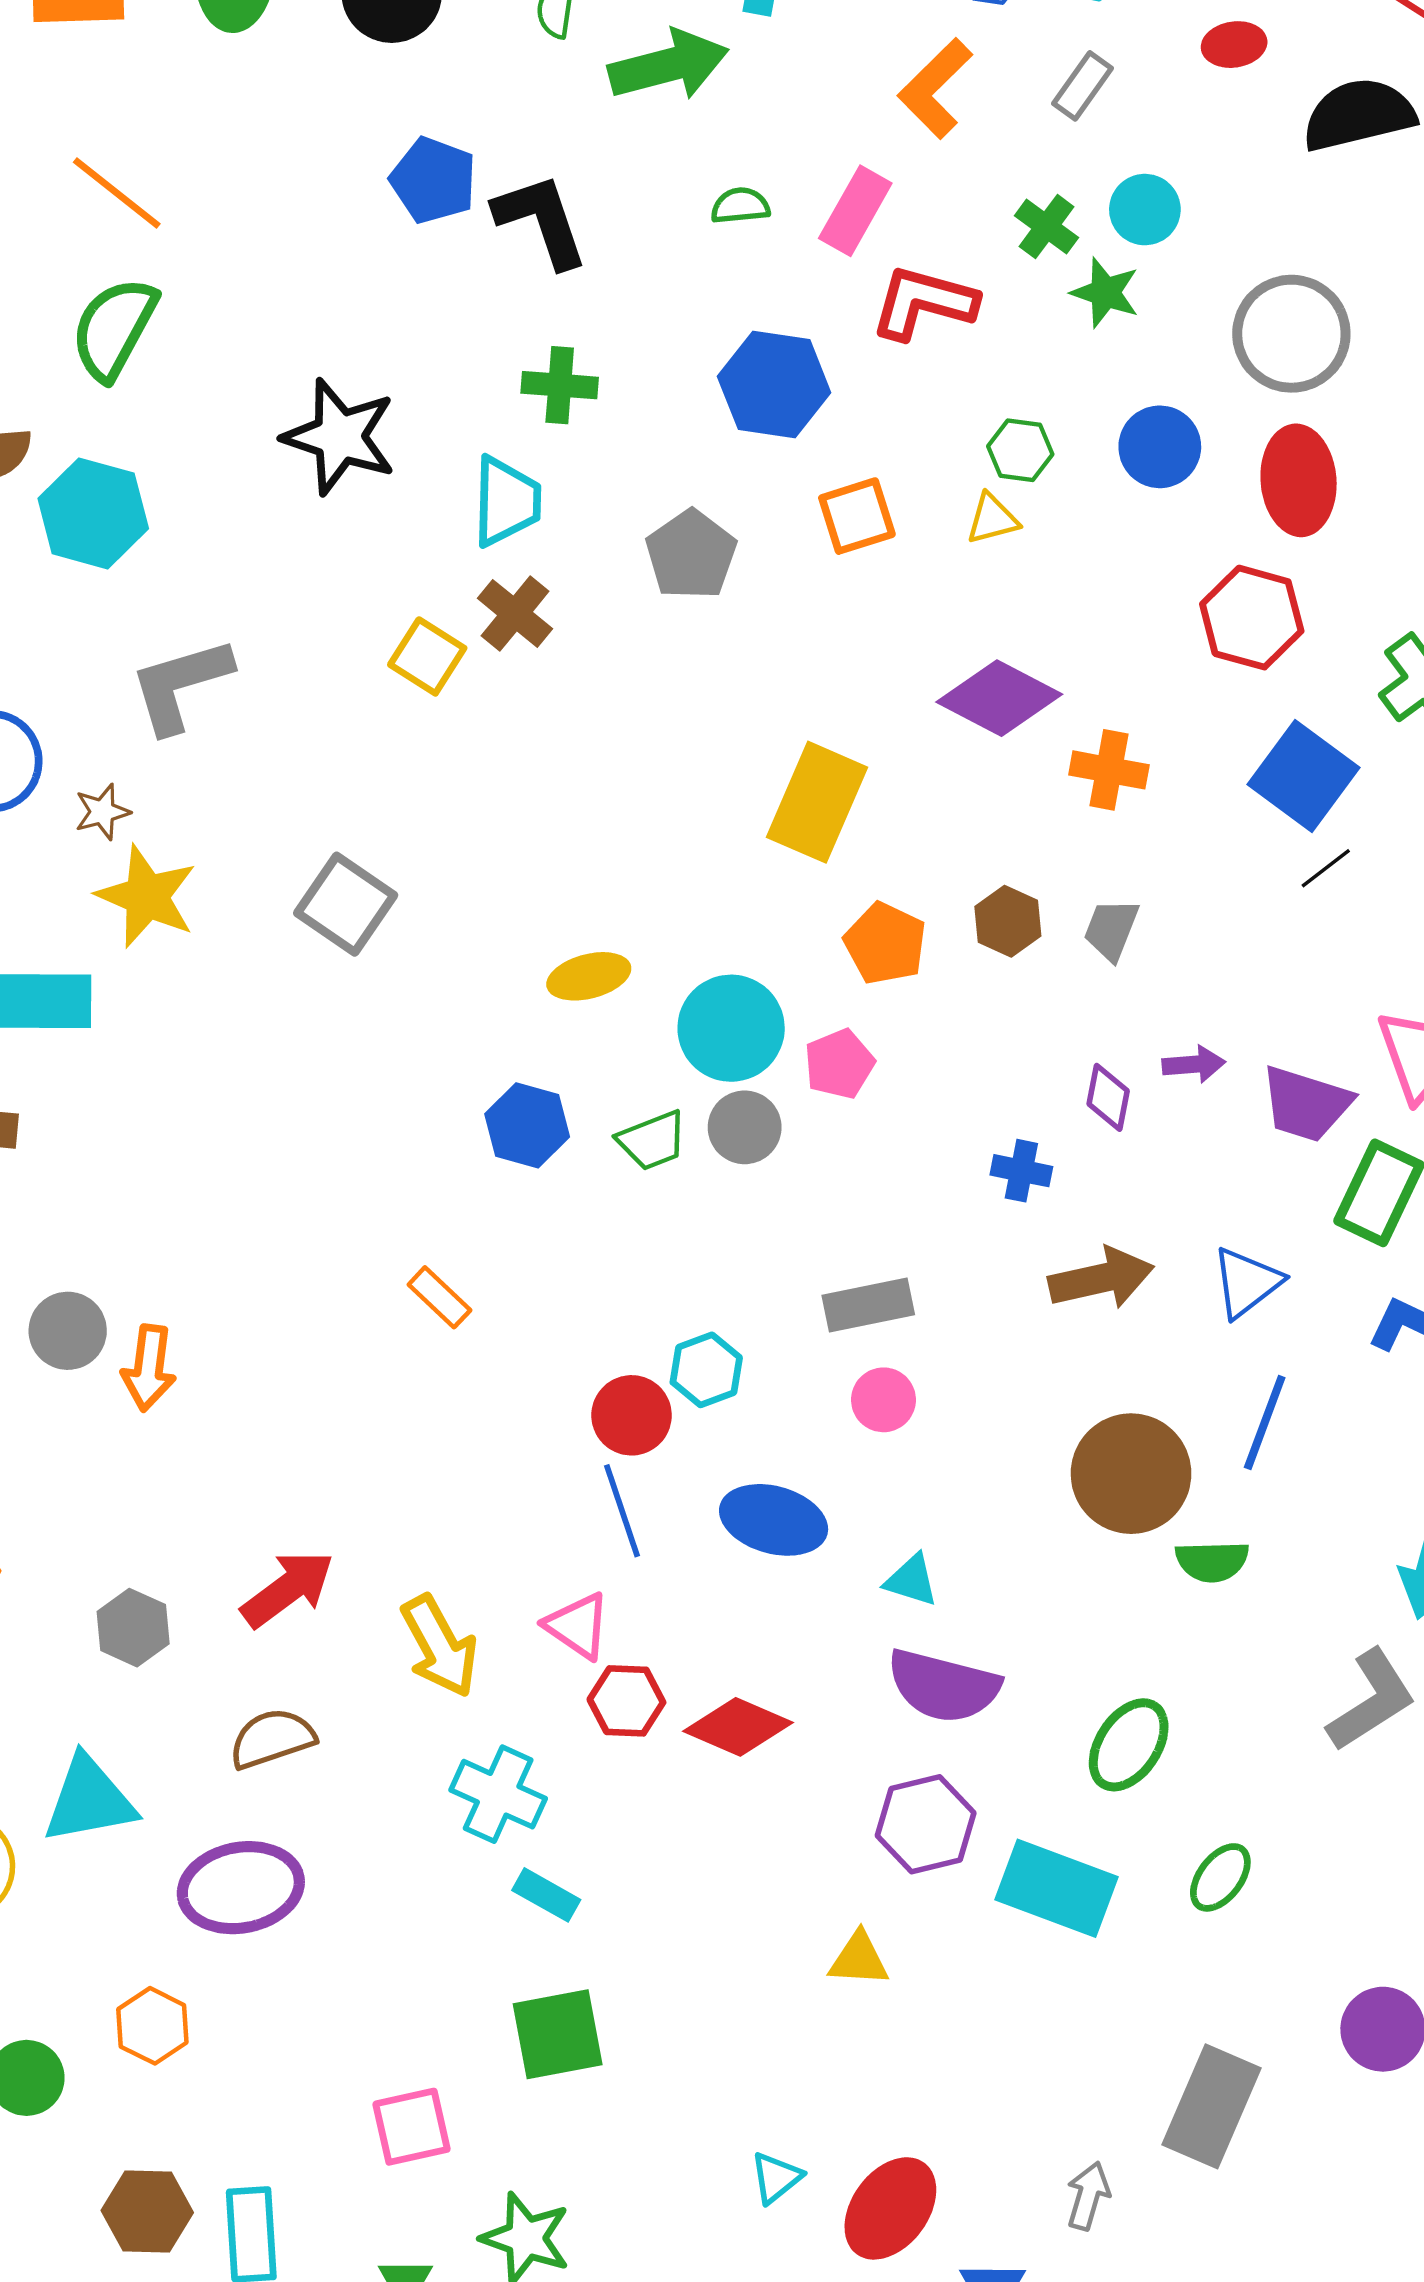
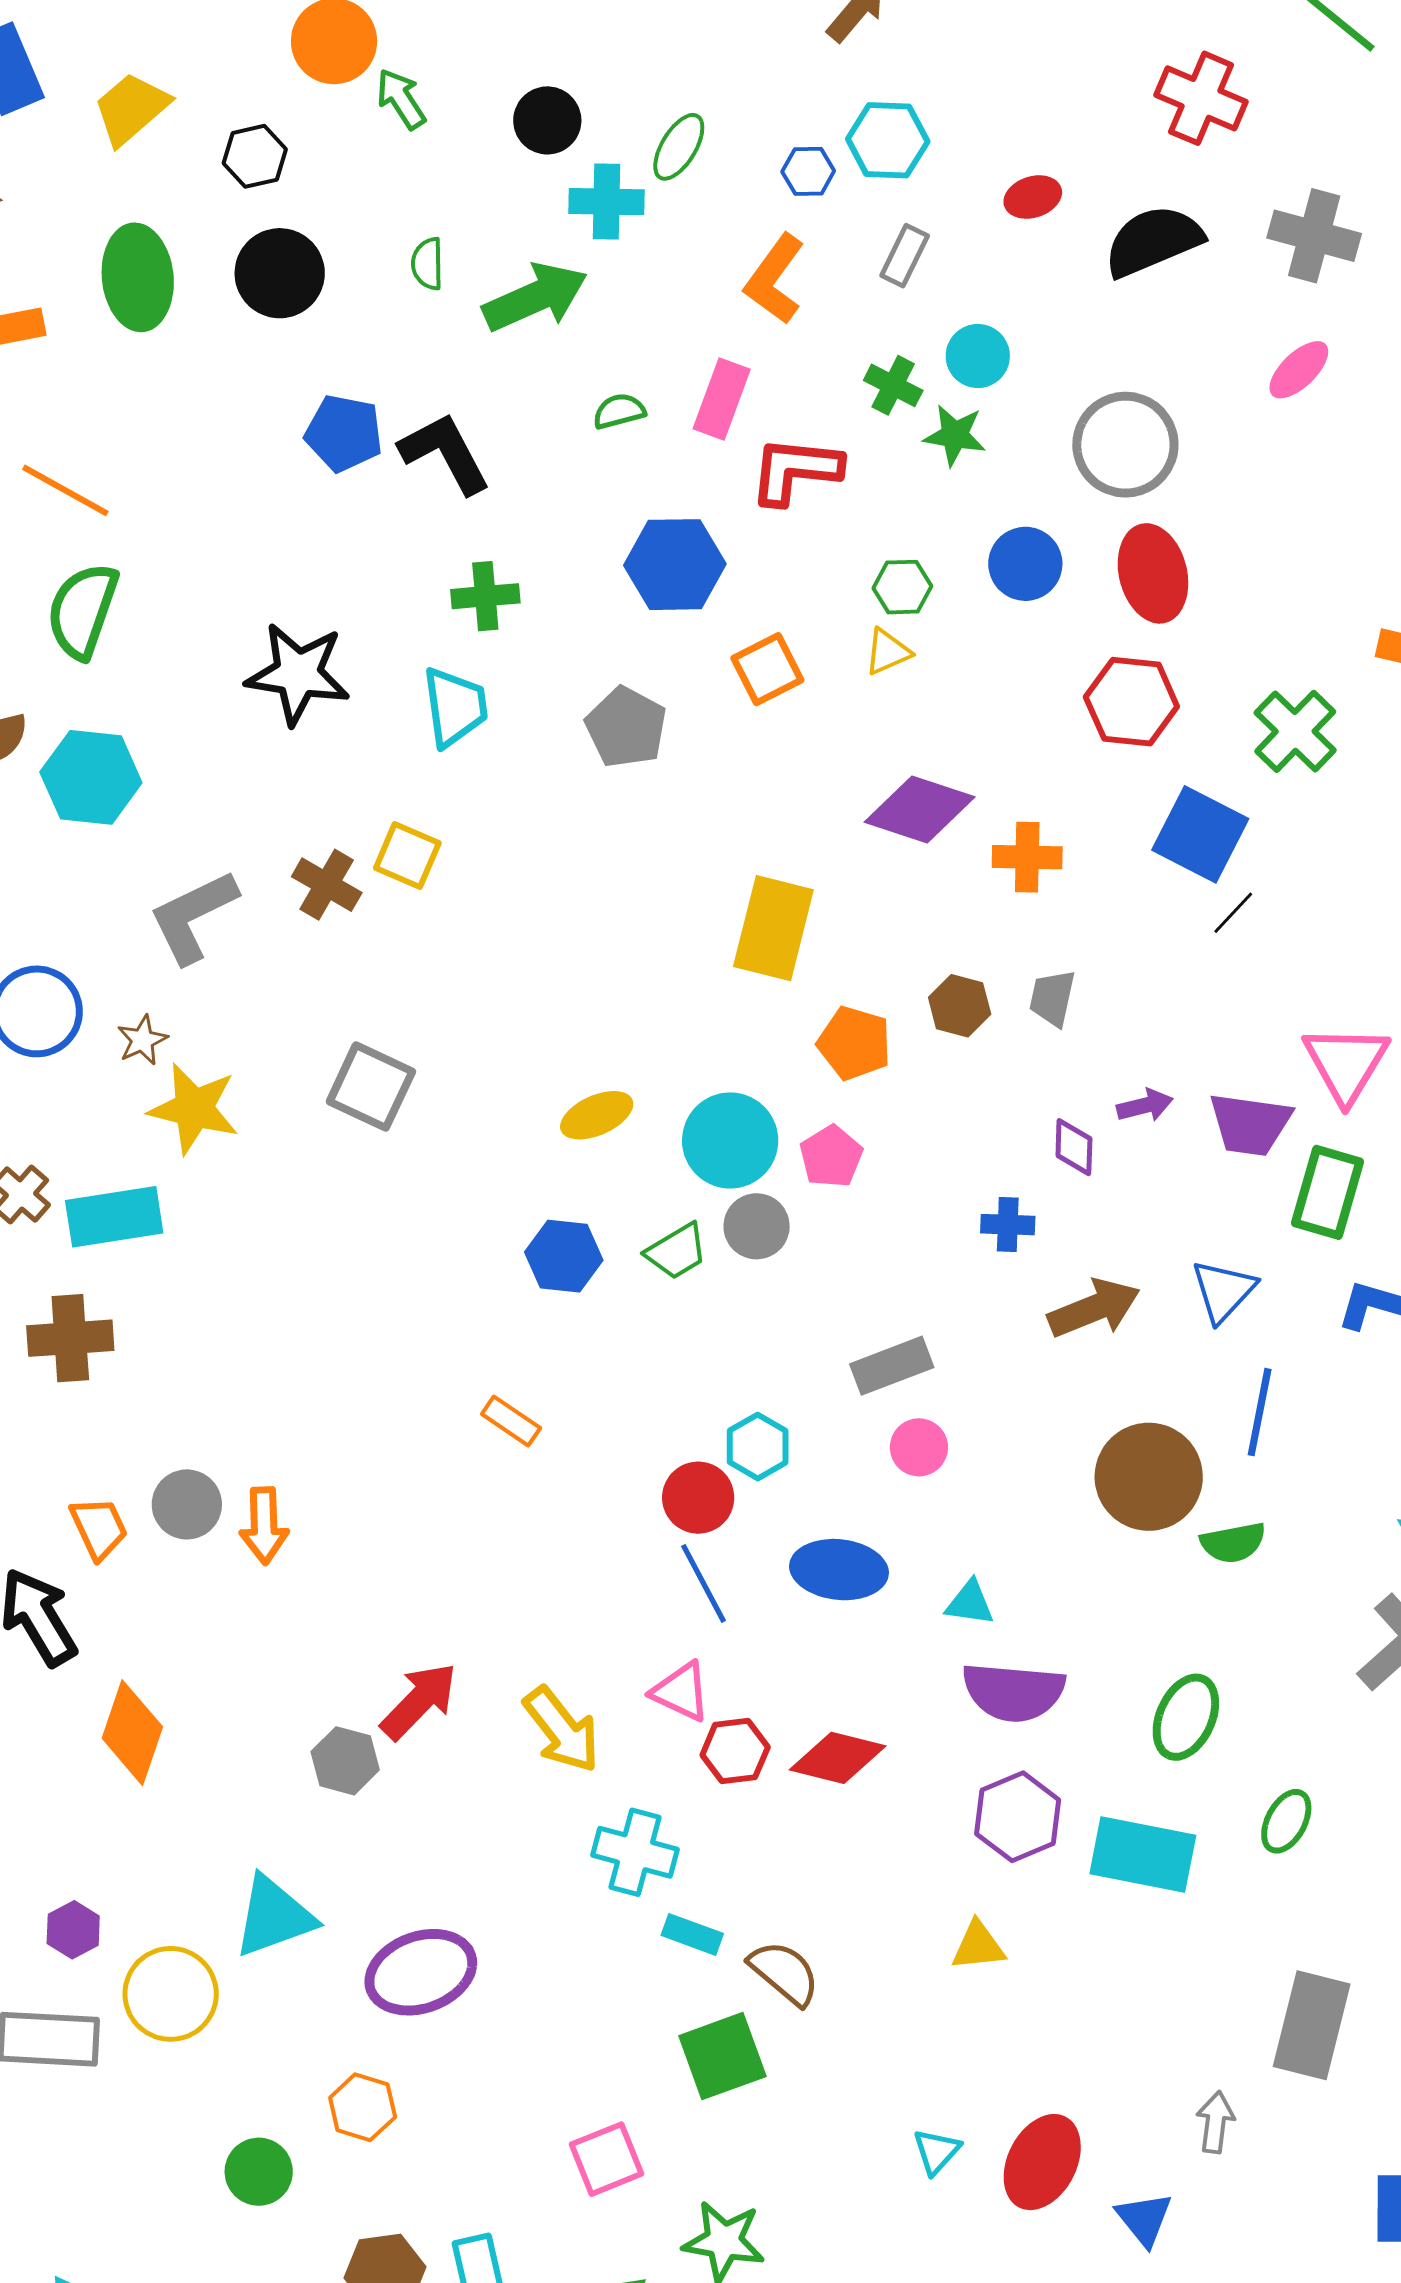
brown cross: (515, 614) -> (327, 885), moved
gray hexagon: (133, 1628) -> (345, 1761), moved
brown semicircle: (272, 1739) -> (784, 1973), moved, turned 68

